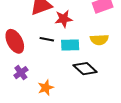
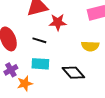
cyan rectangle: (70, 45) -> (40, 64), moved
orange star: (46, 88) -> (25, 83), moved

